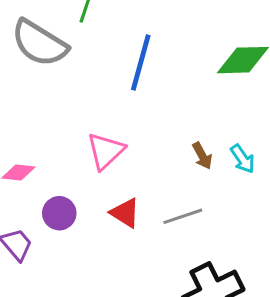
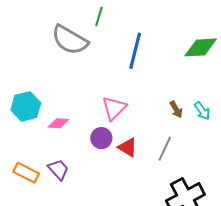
purple circle: (59, 213) -> (101, 138), moved
gray line: (183, 216) -> (165, 149), turned -45

